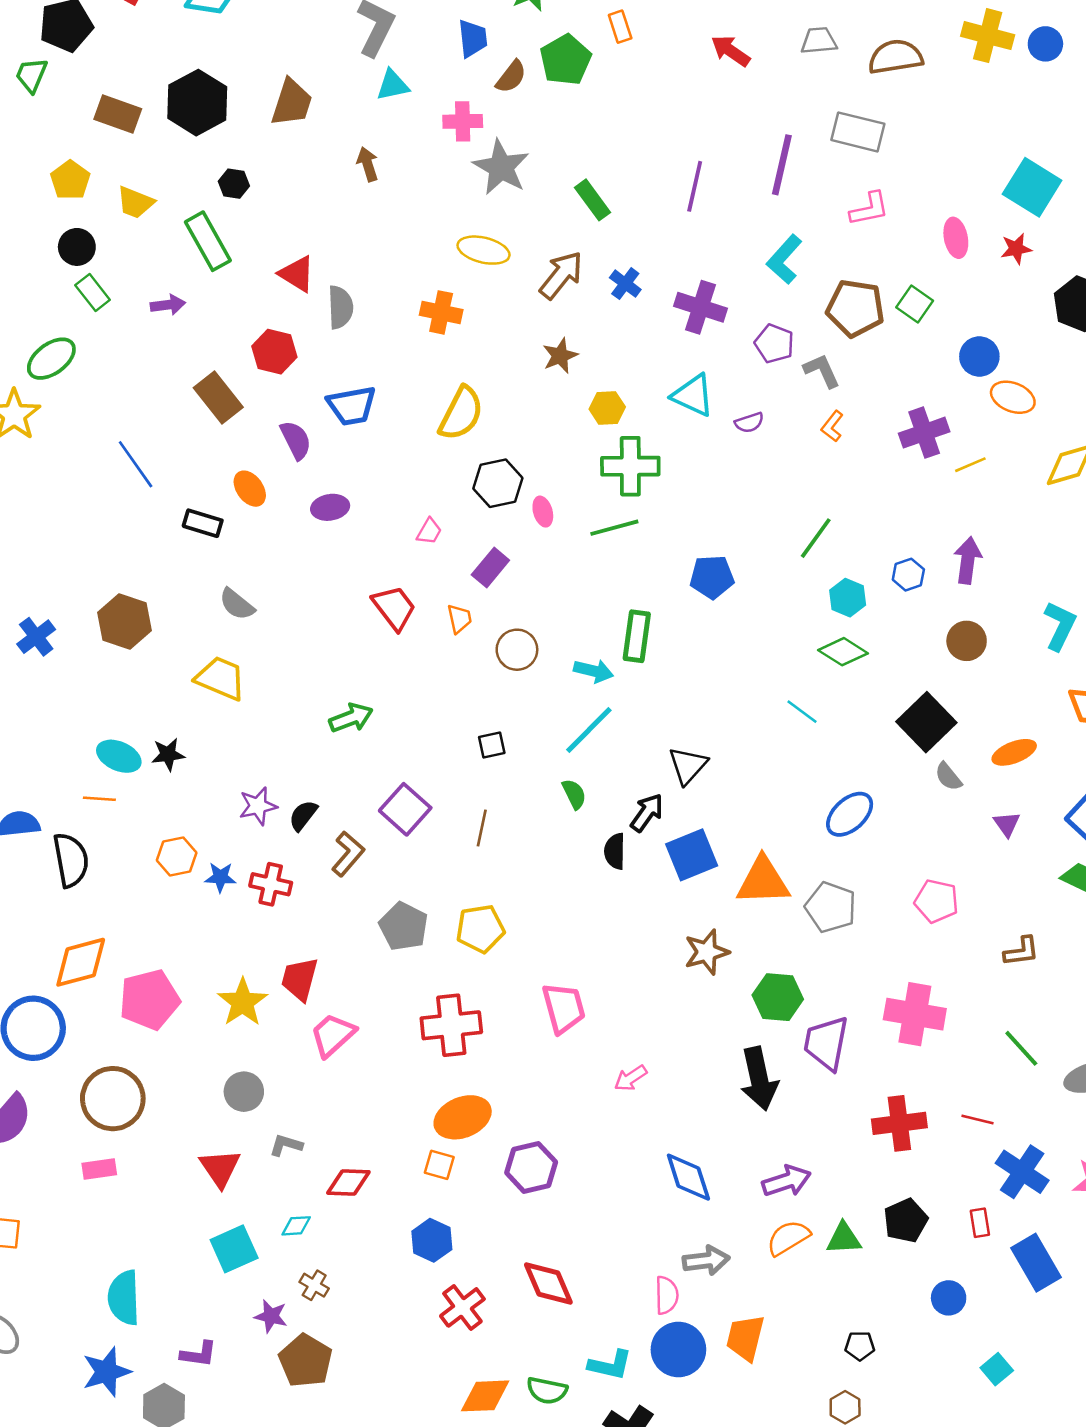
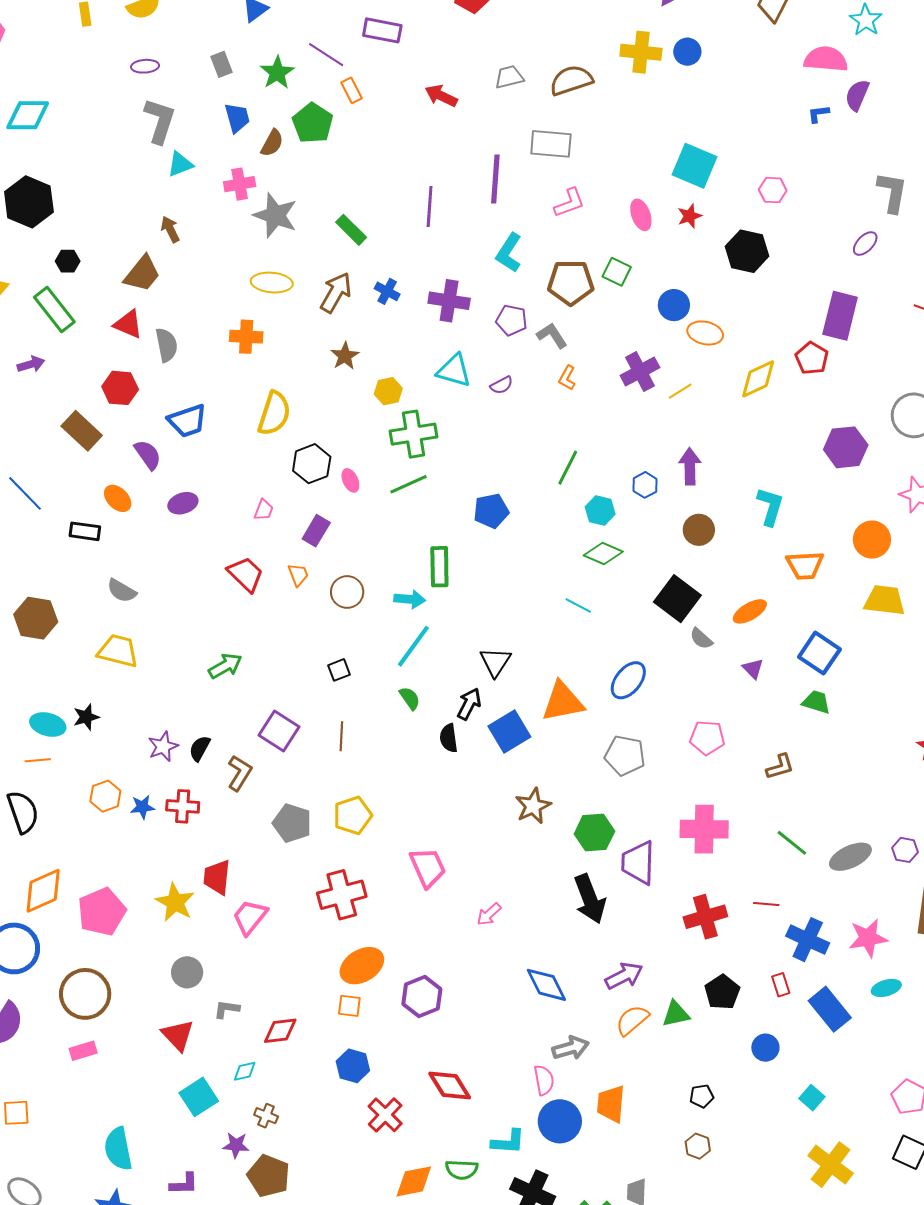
brown trapezoid: (292, 103) -> (142, 274), moved, turned 30
orange triangle: (763, 881) -> (563, 702), moved

